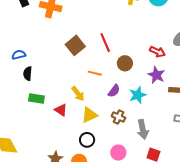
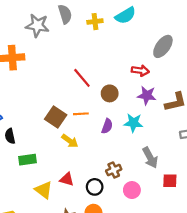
brown square: (75, 45) -> (56, 117), moved
cyan star: (138, 95) -> (133, 123), turned -30
red triangle: (61, 110) -> (67, 179), moved
yellow triangle: (89, 115) -> (44, 190), moved, turned -42
brown cross: (118, 117) -> (114, 170), moved, turned -32

